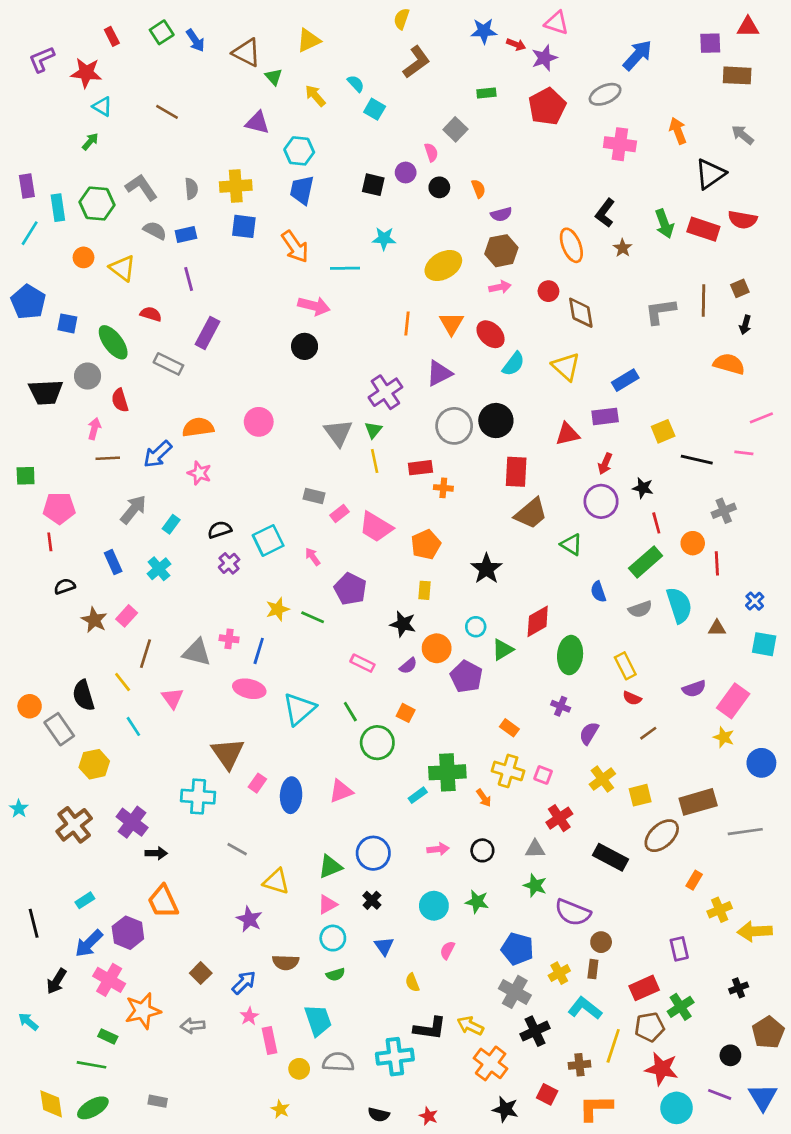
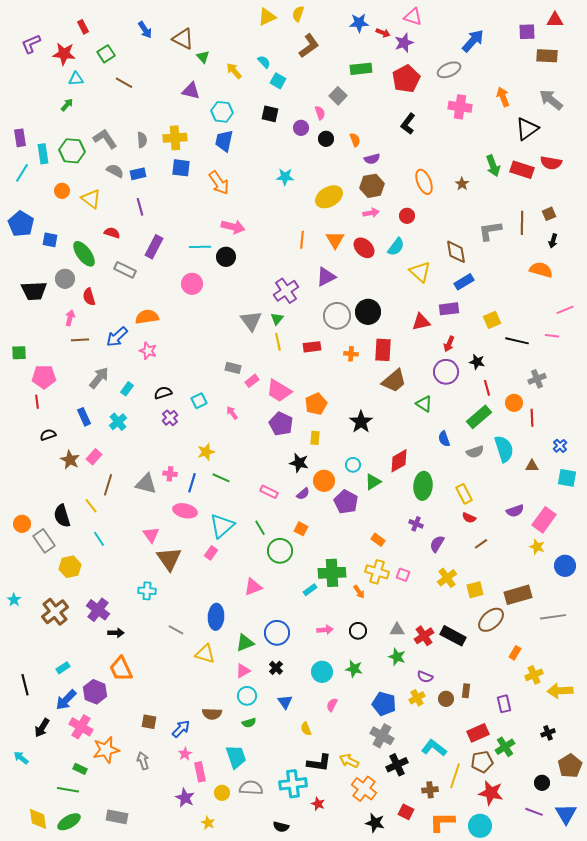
green square: (162, 32) -> (106, 54), moved
yellow triangle: (309, 40) -> (267, 17), moved
green rectangle: (486, 93) -> (361, 69), size x1.5
cyan triangle: (102, 106) -> (76, 79), turned -35
gray arrow: (743, 135) -> (551, 100), size x1.4
black square: (373, 185) -> (270, 114), moved
black L-shape: (605, 213) -> (408, 124), moved
cyan line: (345, 268) -> (200, 247), moved
brown diamond: (581, 313) -> (456, 252), moved
cyan semicircle: (513, 364) -> (396, 247), moved
pink circle: (259, 422) -> (192, 284), moved
orange cross: (443, 488) -> (351, 354), moved
cyan square: (268, 540) -> (199, 401), size x0.7
purple pentagon: (350, 589) -> (281, 424), moved
green line: (313, 617) -> (221, 478), moved
pink triangle: (172, 698) -> (151, 535), moved
pink rectangle: (257, 783) -> (211, 553), moved
blue ellipse: (291, 795) -> (216, 617), moved
cyan cross: (198, 797) -> (147, 591), size x0.7
red cross: (559, 818) -> (424, 636), moved
purple semicircle: (573, 912) -> (425, 677), size x0.6
purple star: (249, 919) -> (185, 798), moved
brown rectangle: (593, 969) -> (466, 691), moved
brown square: (201, 973) -> (149, 722), turned -35
yellow cross: (559, 973) -> (417, 698), moved
gray arrow: (193, 1026) -> (143, 761), turned 78
gray rectangle: (158, 1101) -> (117, 817), size x1.5
cyan circle: (677, 1108) -> (480, 826), moved
red star: (429, 1116) -> (318, 804), moved

